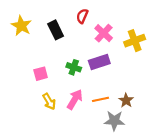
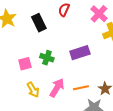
pink cross: (104, 33) -> (99, 14), moved
green cross: (74, 67) -> (47, 58), moved

